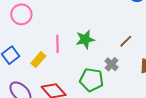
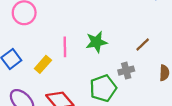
gray cross: (112, 64) -> (126, 71), turned 32
green pentagon: (91, 80) -> (103, 88), turned -30

